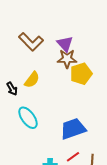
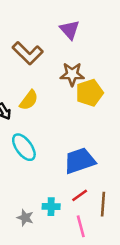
purple triangle: (65, 44) -> (70, 30), moved

